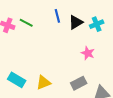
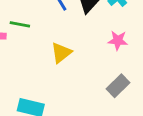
yellow triangle: (43, 83) -> (61, 53), moved

